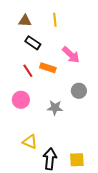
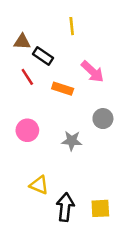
brown triangle: (25, 21) -> (22, 42), moved
red line: (28, 71) -> (27, 77), moved

